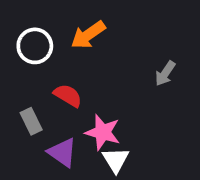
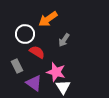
white circle: (35, 46) -> (25, 34), moved
gray arrow: (165, 73) -> (64, 40), moved

